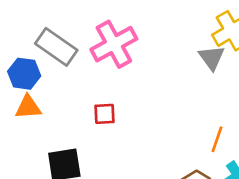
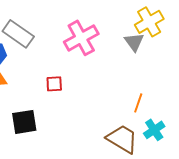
pink cross: (114, 44) -> (81, 38), moved

